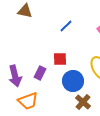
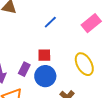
blue circle: (73, 81) -> (45, 76), moved

